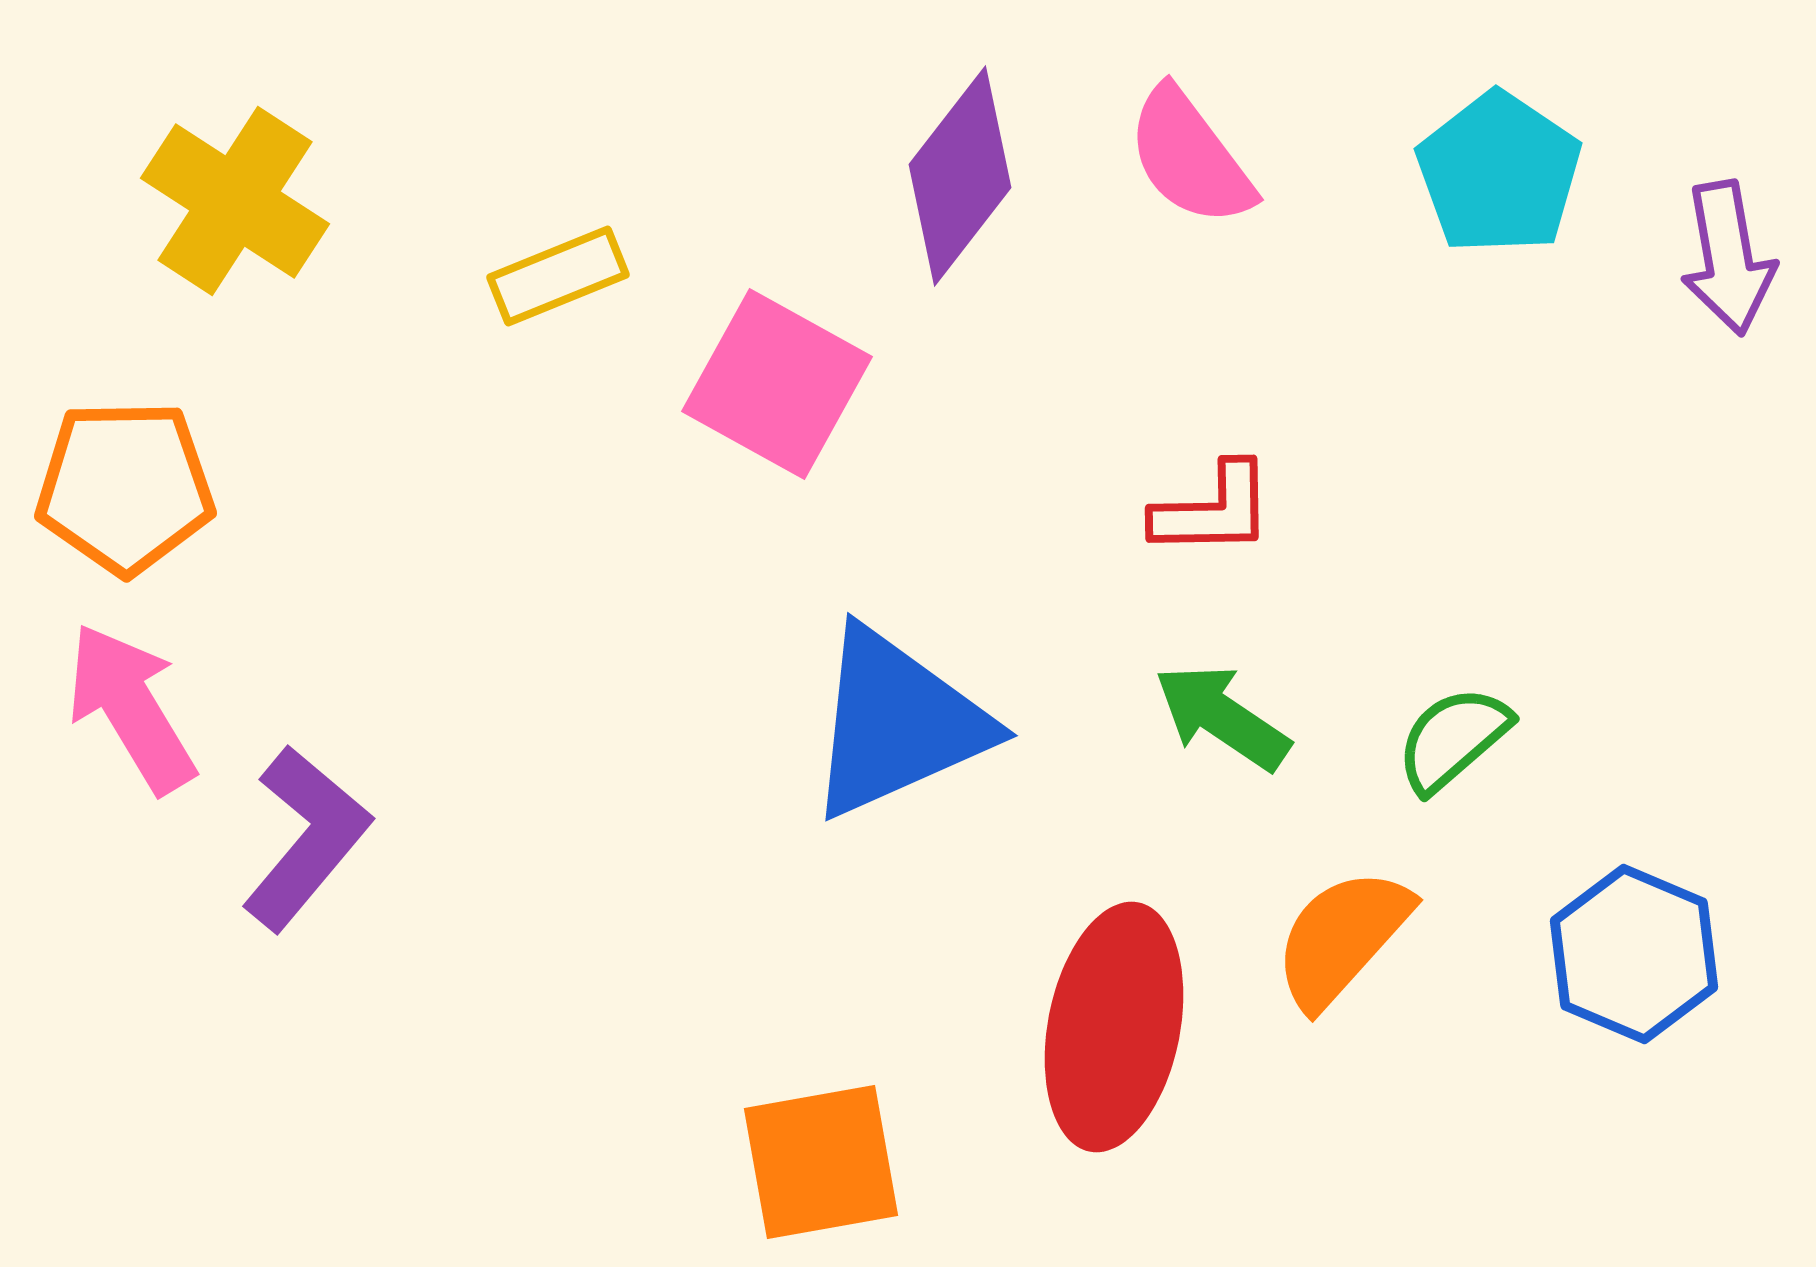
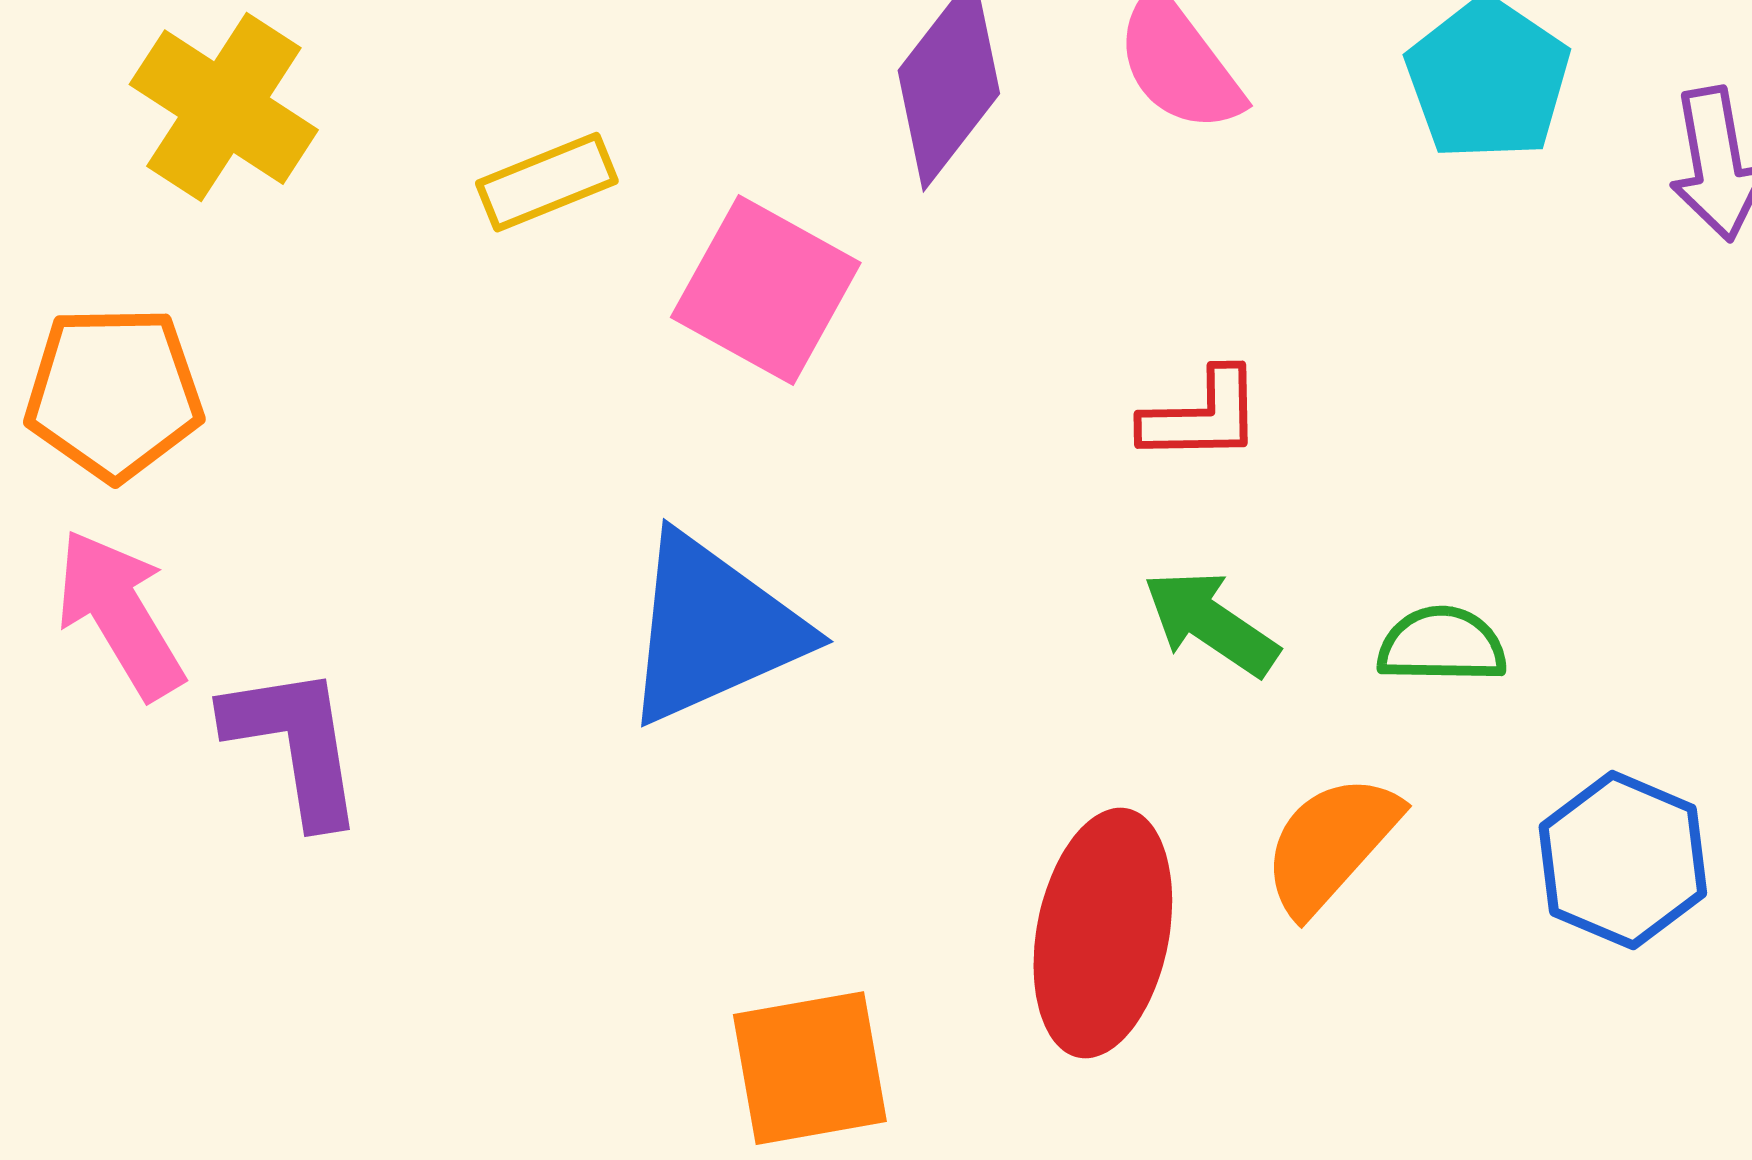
blue triangle: (897, 723) -> (713, 629), moved
green semicircle: (1453, 739) -> (1442, 645), turned 42
purple L-shape: (306, 838) -> (295, 744), turned -49

